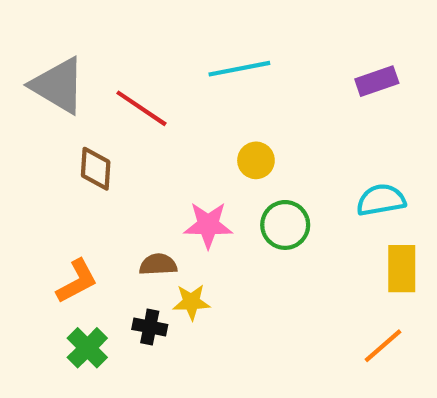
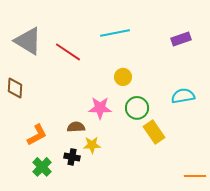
brown diamond: (96, 169) -> (15, 88), moved
yellow rectangle: (402, 269) -> (154, 132), moved, turned -35
orange line: (383, 346) -> (195, 176), moved, turned 40

